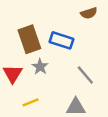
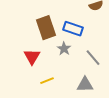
gray star: (40, 67) -> (64, 49), moved

